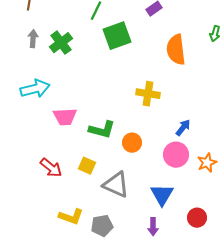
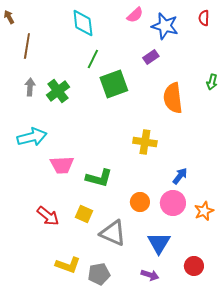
orange circle: (132, 143) -> (140, 202), moved
purple arrow: (153, 227) -> (150, 275), turned -72

